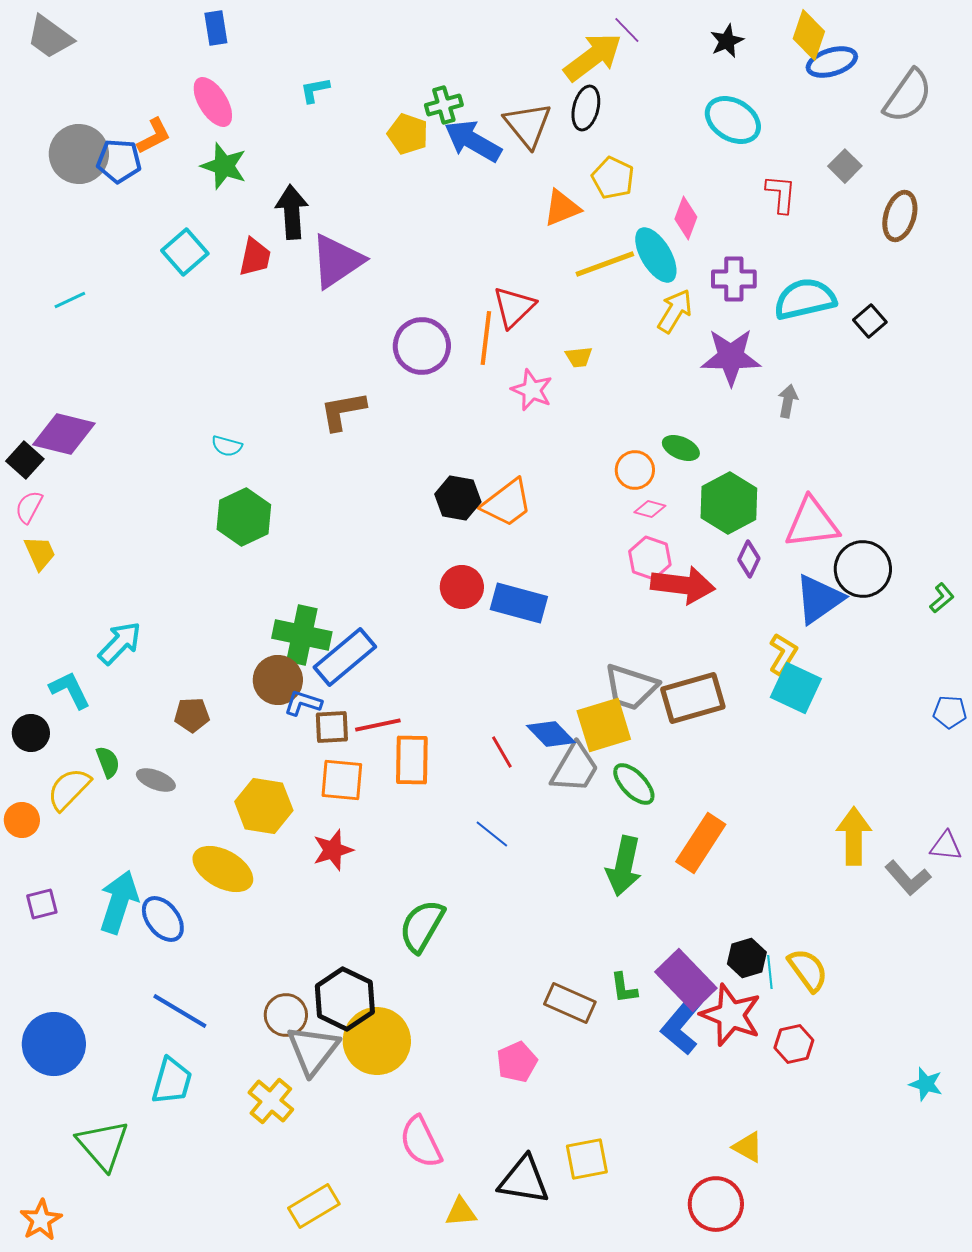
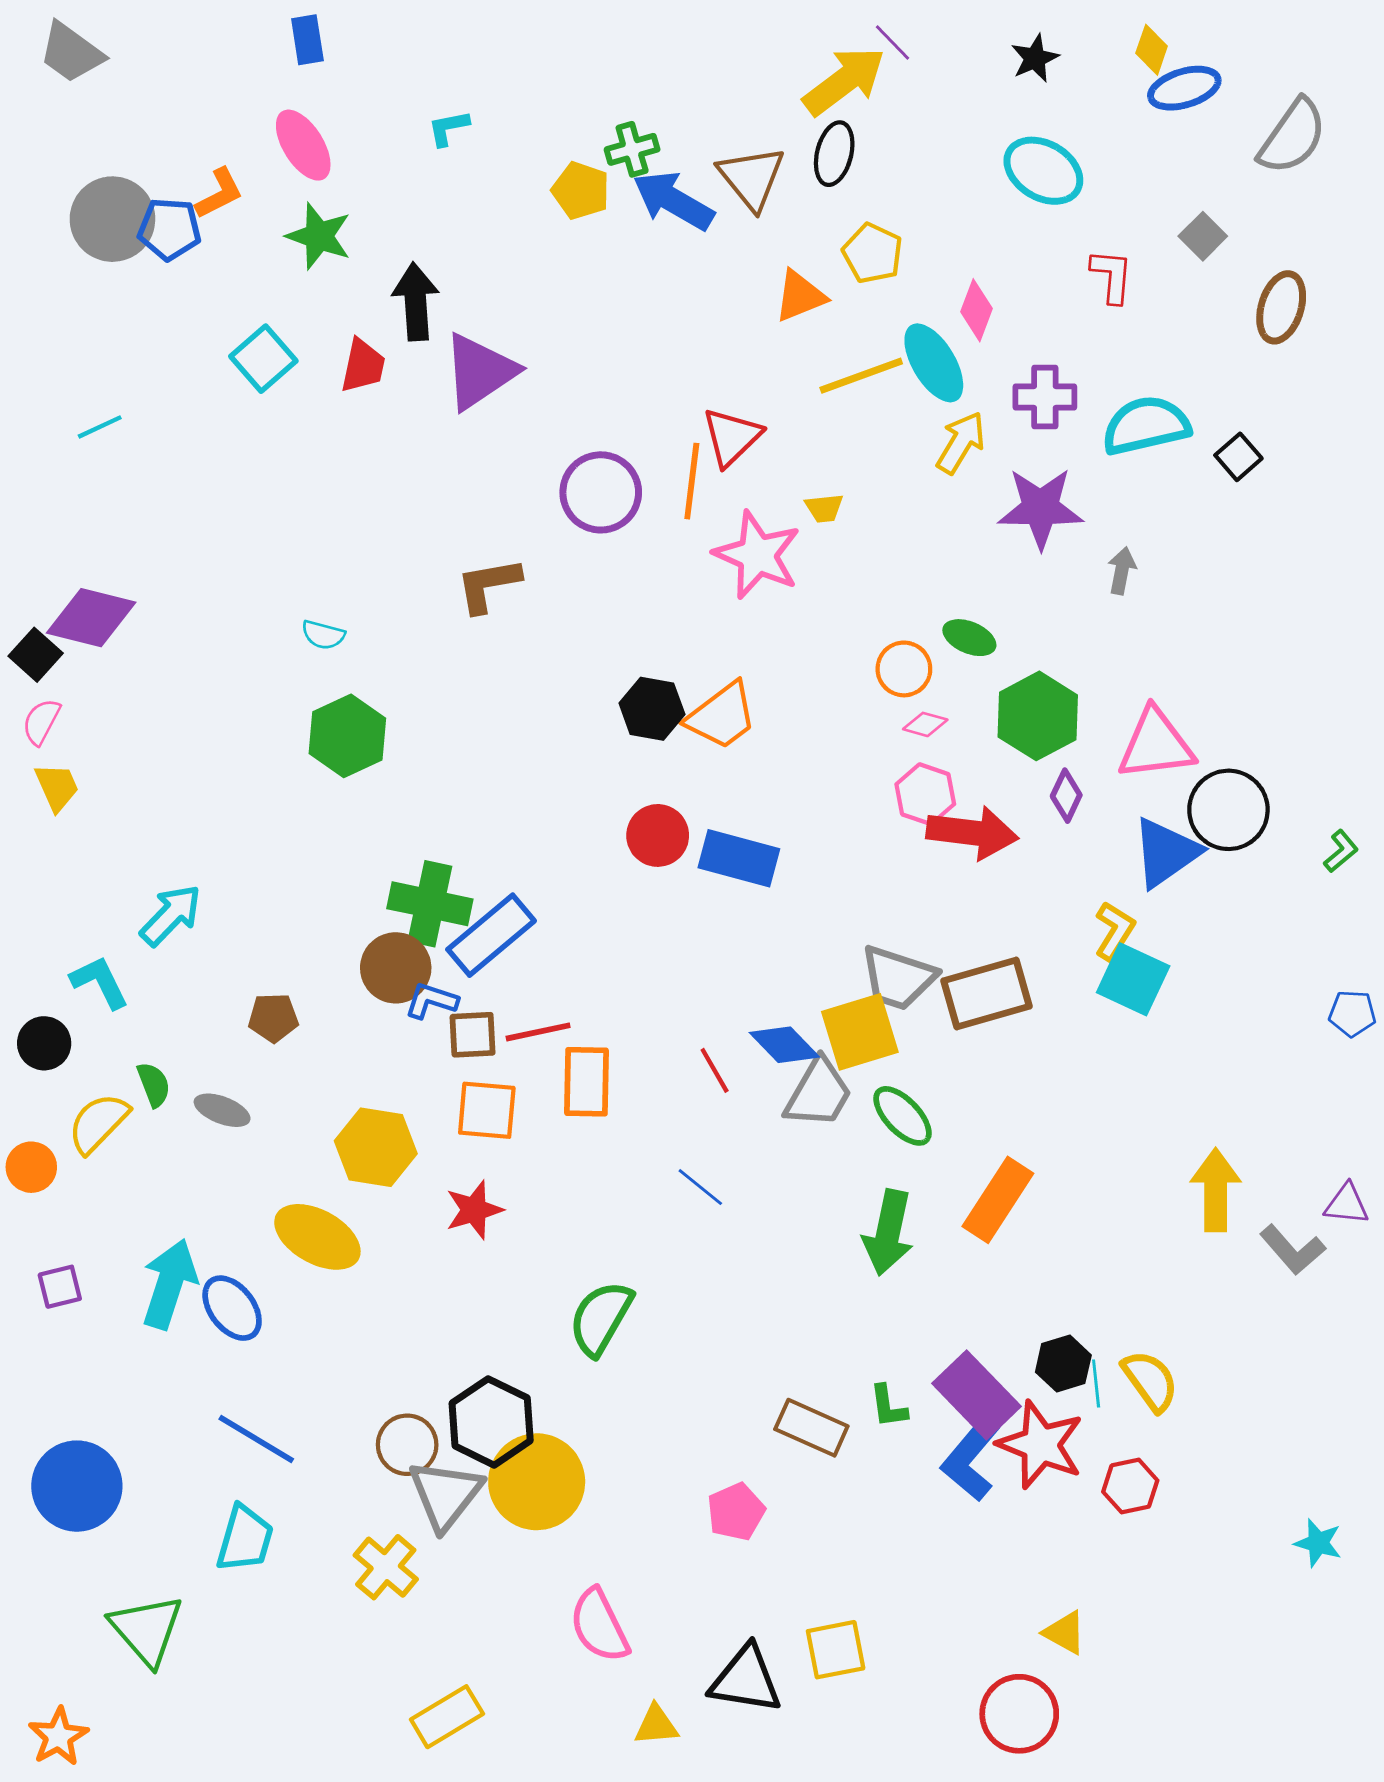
yellow diamond: (809, 35) -> (1152, 50), size x0.7
pink star: (532, 390) -> (757, 555), size x1.5

